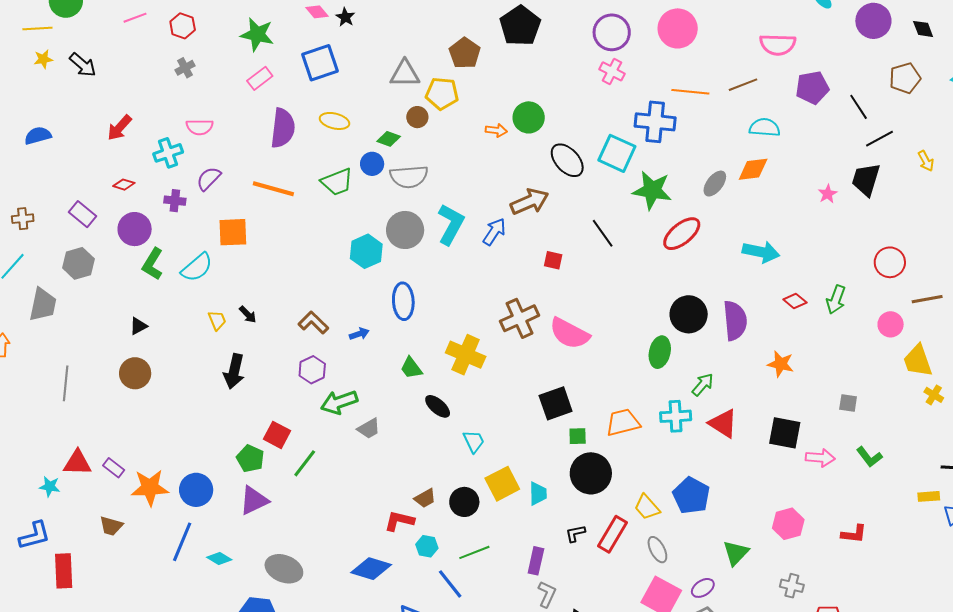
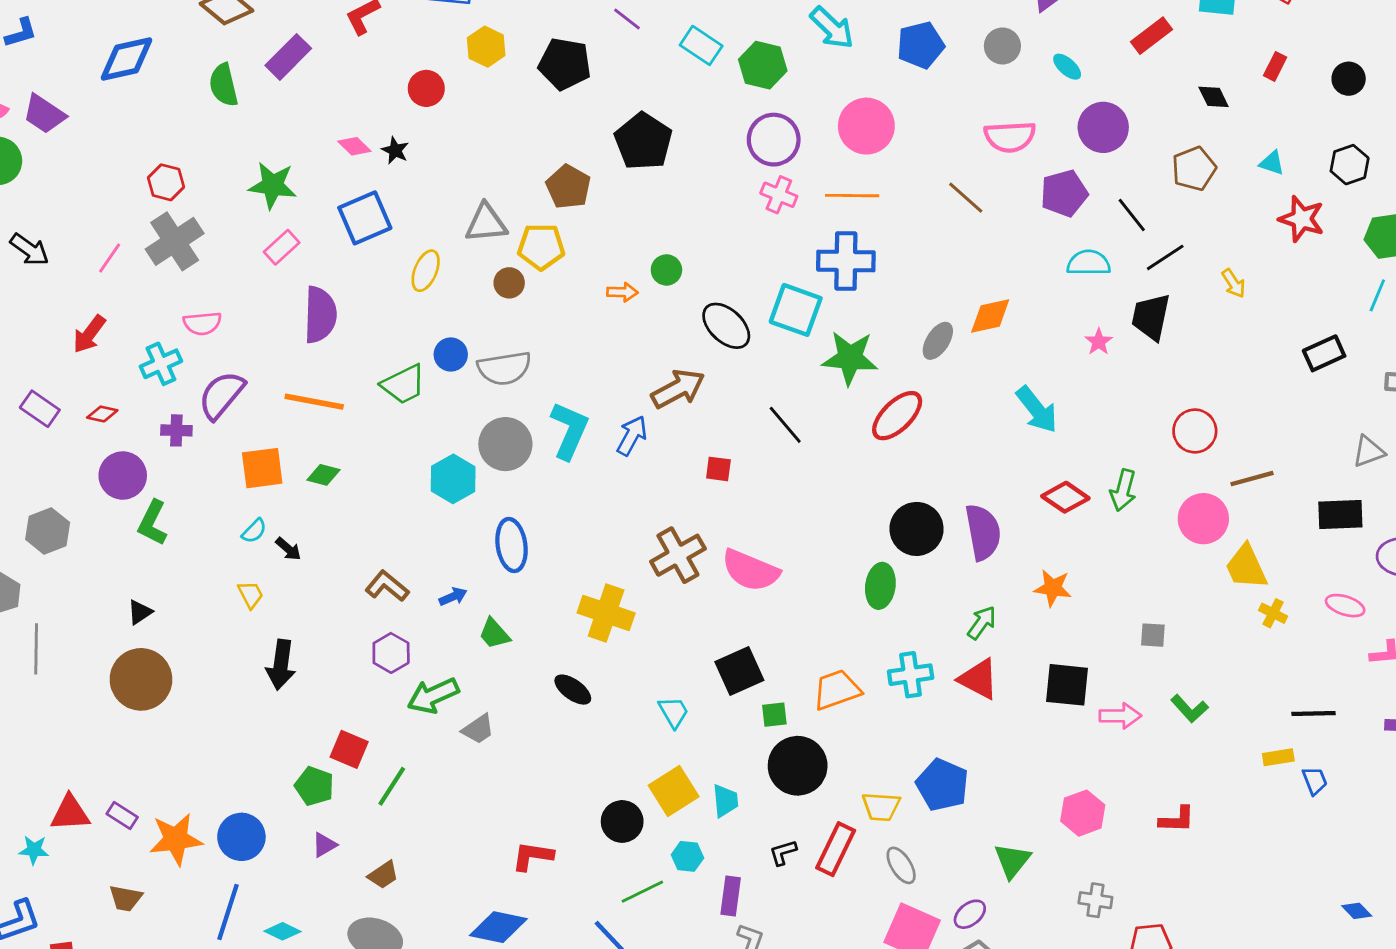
pink line: (135, 18) -> (110, 258), moved, turned -30
purple circle: (873, 21) -> (1103, 127), moved
gray cross: (185, 68) -> (175, 241), size x2.0
brown line: (743, 85) -> (966, 198), turned 68
orange line: (690, 92) -> (852, 196), moved
green circle: (529, 117) -> (666, 270), size x0.7
yellow ellipse: (334, 121) -> (426, 271), moved, turned -76
cyan semicircle: (765, 127) -> (1089, 263), moved
green diamond: (389, 139) -> (323, 475), moved
purple semicircle: (209, 179) -> (221, 395), size x1.4
purple rectangle: (83, 214) -> (40, 409), moved
cyan arrow: (761, 252) -> (1037, 410), moved, turned 45
cyan semicircle: (197, 267) -> (254, 531), moved, size x0.6
red diamond: (795, 301) -> (1065, 497), size x1.4
black arrow: (248, 314) -> (288, 549), moved
pink circle: (891, 324) -> (1203, 519), size x1.4
green trapezoid: (411, 368) -> (494, 634), moved
brown circle: (135, 373) -> (141, 679), size x1.4
gray line: (66, 383) -> (36, 649), moved
green arrow: (703, 385) -> (982, 623), moved
cyan trapezoid: (474, 441) -> (674, 712), moved
brown trapezoid: (425, 498) -> (383, 875), moved
purple triangle: (254, 500) -> (324, 845), size x0.6
yellow trapezoid: (647, 507) -> (881, 807), turned -40
cyan hexagon: (427, 546) -> (687, 856), moved

